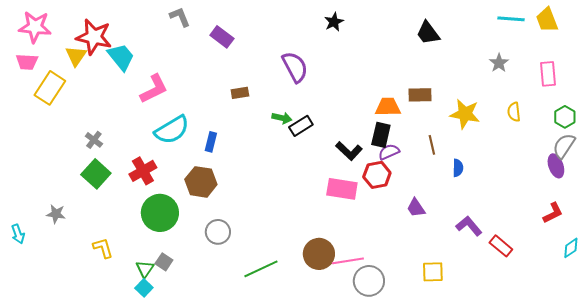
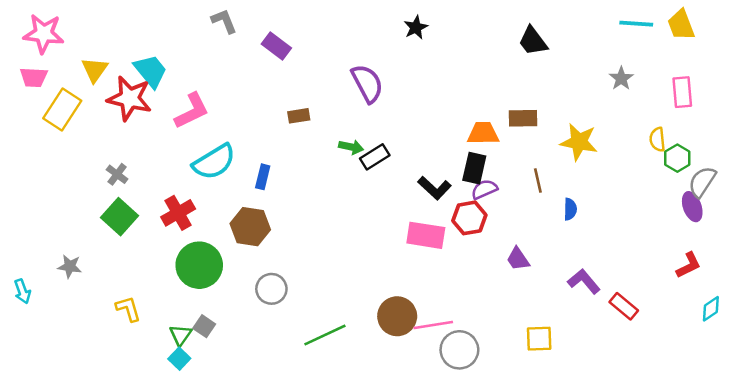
red star: (94, 37) -> (129, 98), moved
yellow semicircle: (514, 112) -> (657, 139), moved
green hexagon: (565, 117) -> (677, 158), moved

